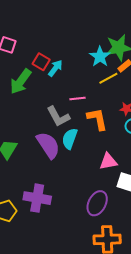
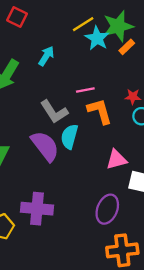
red square: (41, 62) -> (17, 17), moved
yellow line: (108, 78) -> (83, 24), moved
pink line: (78, 98) -> (85, 90), moved

